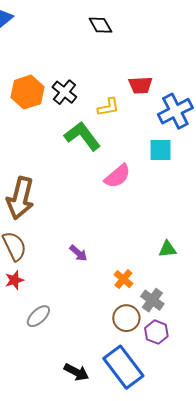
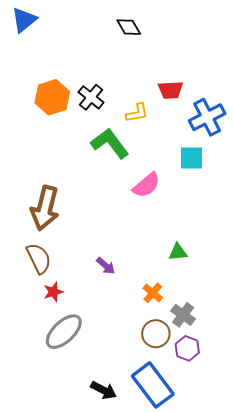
green triangle: (167, 249) -> (178, 252), moved
red star: (14, 280) -> (53, 292), moved
gray ellipse: (38, 316) -> (64, 332), size x1.5

